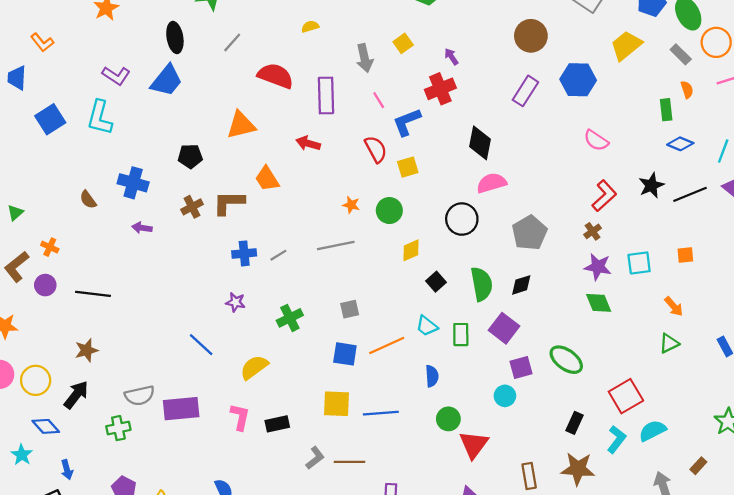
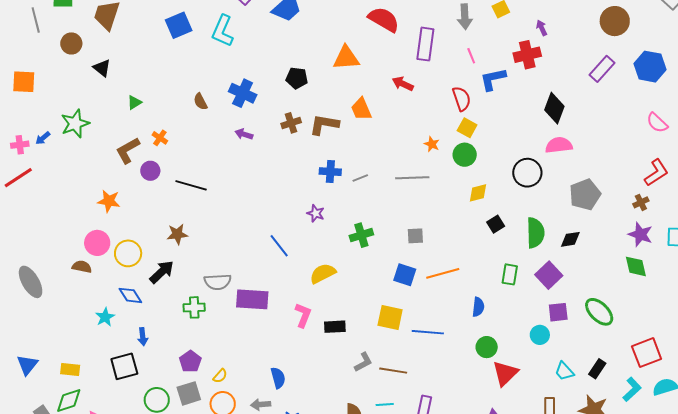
yellow square: (408, 167) -> (467, 128), moved, turned 36
cyan trapezoid: (427, 326) -> (564, 371), moved

